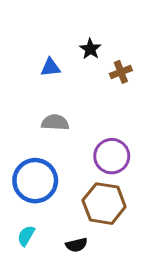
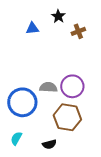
gray semicircle: (55, 122) -> (48, 87), moved

